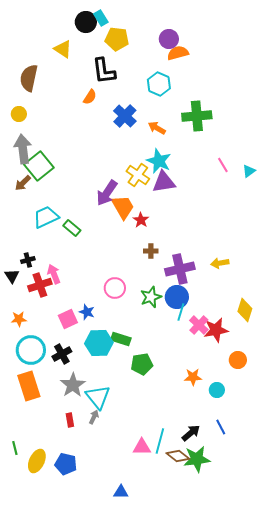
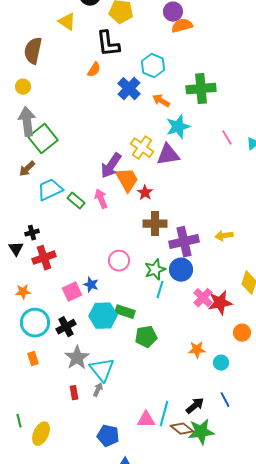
cyan hexagon: (159, 84) -> (153, 66), moved
cyan star: (159, 161) -> (178, 127), moved, turned 30
brown arrow: (23, 183) -> (27, 169), moved
brown cross: (151, 251) -> (155, 224), size x1.6
pink arrow: (54, 274) -> (101, 199), moved
cyan line: (181, 312) -> (160, 290), moved
orange rectangle: (29, 386) -> (33, 359), size x0.5
blue pentagon: (66, 464) -> (108, 436), moved

